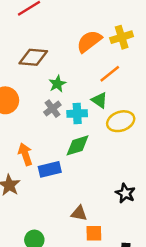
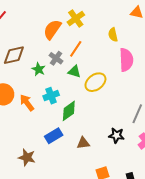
gray cross: (52, 109) -> (56, 58), moved
cyan cross: (77, 114) -> (51, 96), moved
orange arrow: (25, 154) -> (27, 103), moved
brown triangle: (79, 213) -> (83, 143), moved

